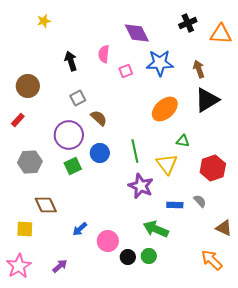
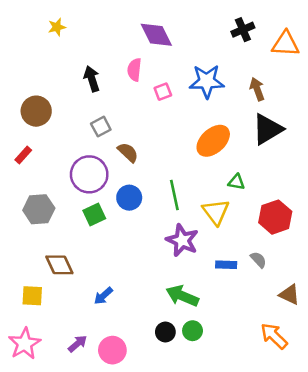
purple diamond: (137, 33) -> (156, 35), moved
green arrow: (156, 229) -> (182, 296), moved
pink circle: (108, 241) -> (112, 350), moved

